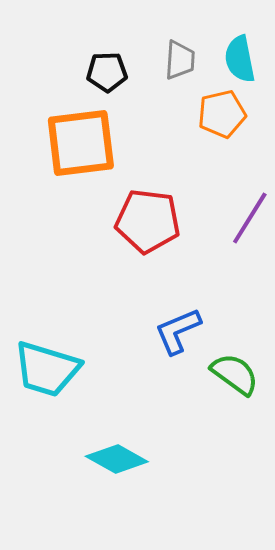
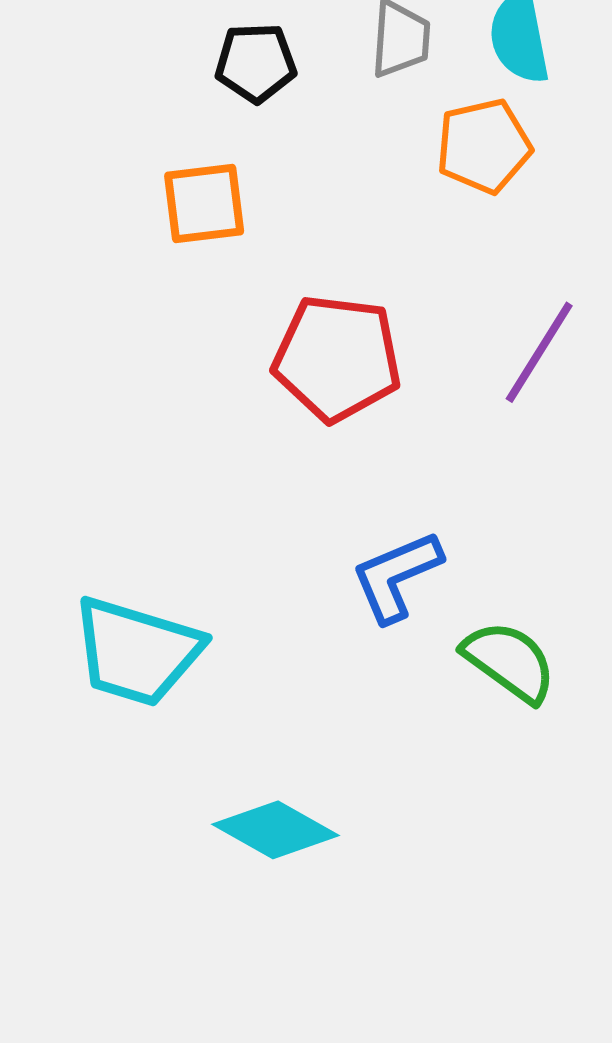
orange square: (81, 143) -> (204, 204), size x0.6

